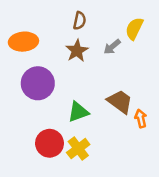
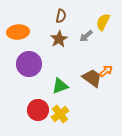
orange arrow: (141, 118) -> (106, 71), moved, turned 64

